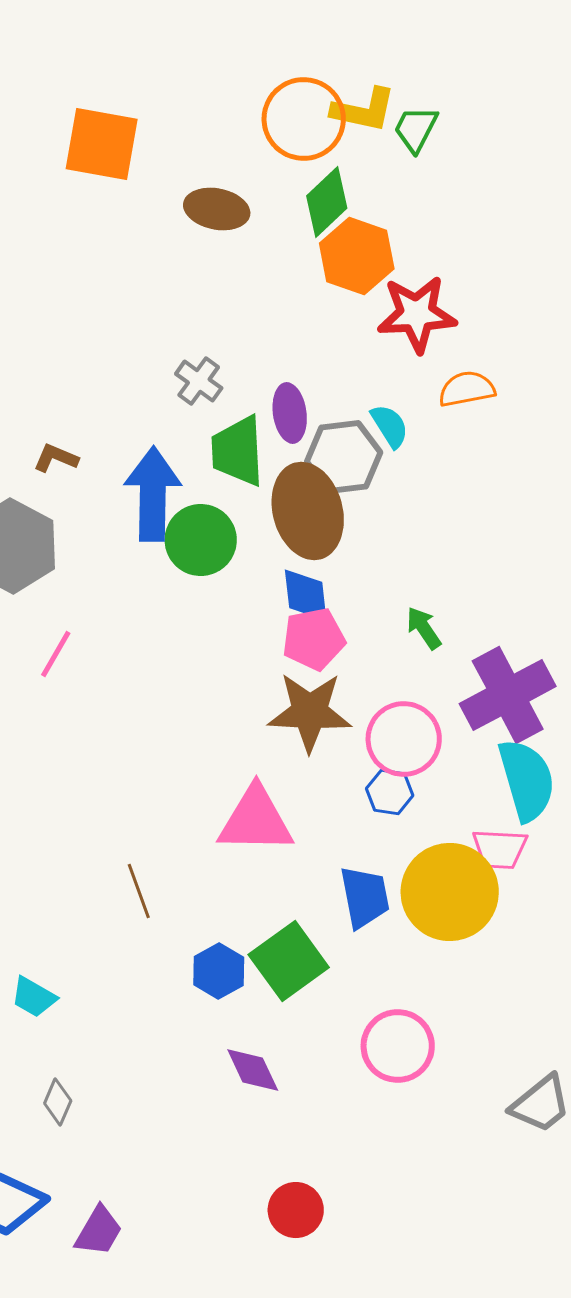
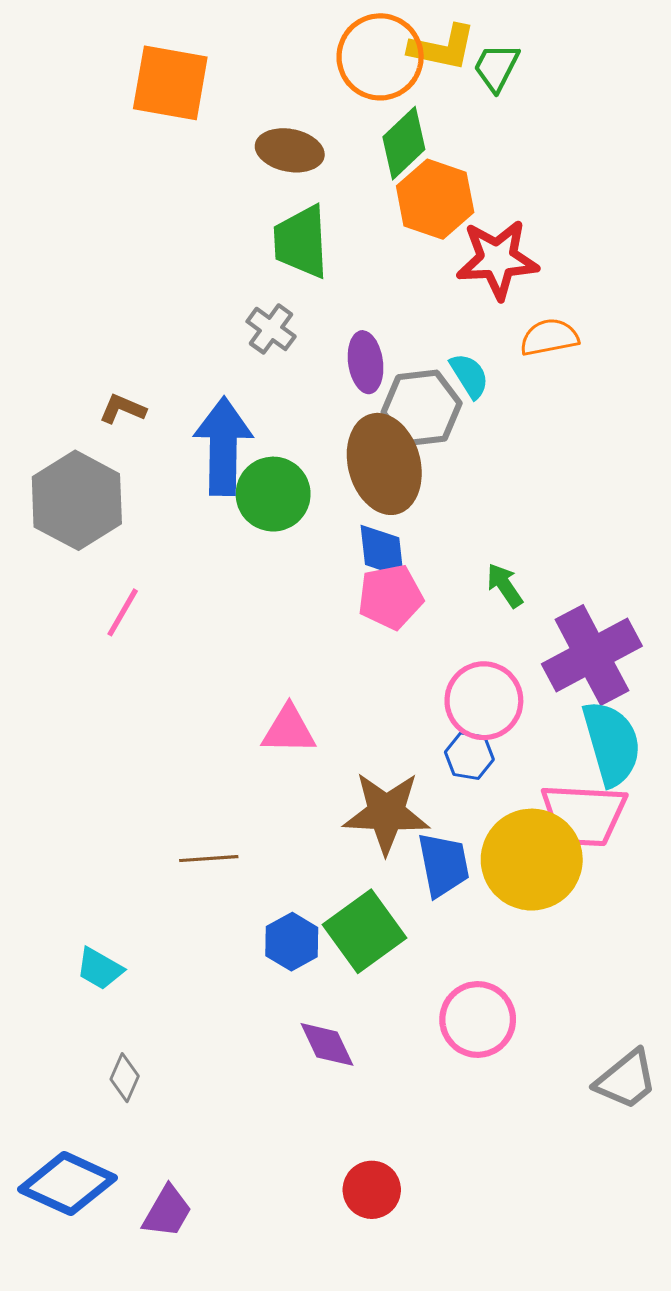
green trapezoid: (238, 451) -> (301, 242), moved
brown star: (310, 712) -> (386, 813), moved
pink triangle: (256, 820) -> (289, 730), moved, size x0.7
pink trapezoid: (500, 849) -> (584, 815), size x1.5
brown line: (139, 891) -> (209, 859), turned -74

